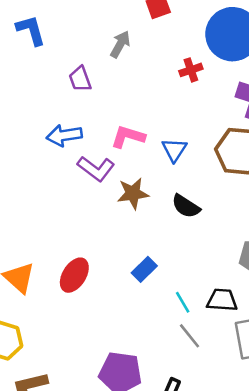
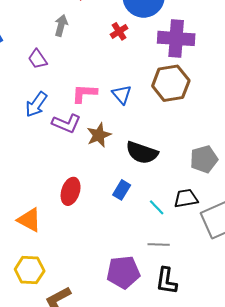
blue arrow: (64, 135) -> (36, 104), turned -32
black semicircle: (186, 206) -> (142, 153), moved, size x1.4
red ellipse: (74, 275) -> (71, 191), moved
gray line: (190, 336) -> (159, 244), moved, turned -35

